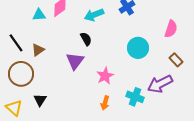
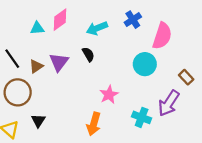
pink semicircle: (171, 29) -> (162, 36), moved, size x1.4
purple triangle: (75, 61) -> (59, 62), moved
purple arrow: (160, 84) -> (169, 103), turned -30
orange arrow: (105, 103) -> (94, 124), moved, size x1.5

